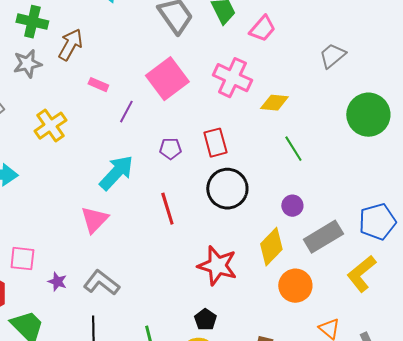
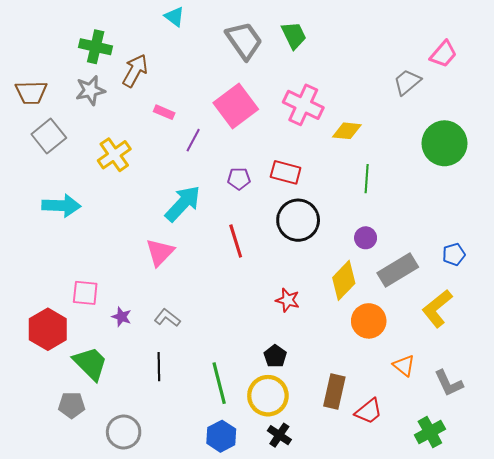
pink trapezoid: (262, 29) -> (443, 54), moved
red rectangle: (215, 143) -> (286, 172), turned -60
green line: (293, 149) -> (367, 179), turned 36
blue pentagon: (377, 222) -> (454, 254), size x0.6
red star: (217, 266) -> (288, 300), size x0.6
gray L-shape: (101, 283) -> (167, 318), size x0.7

